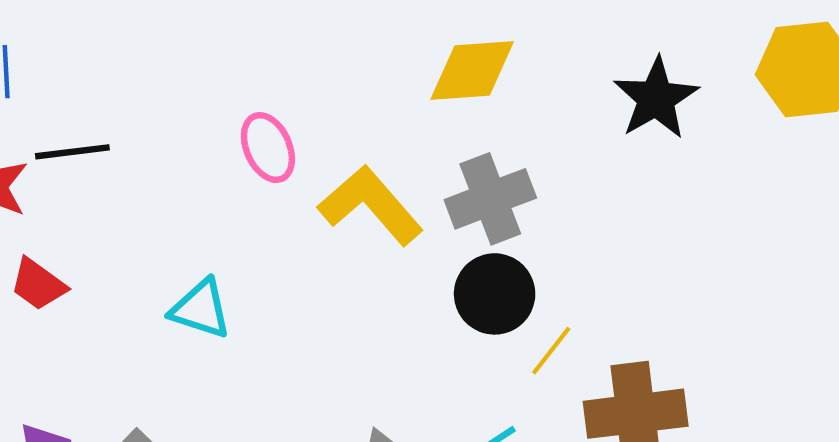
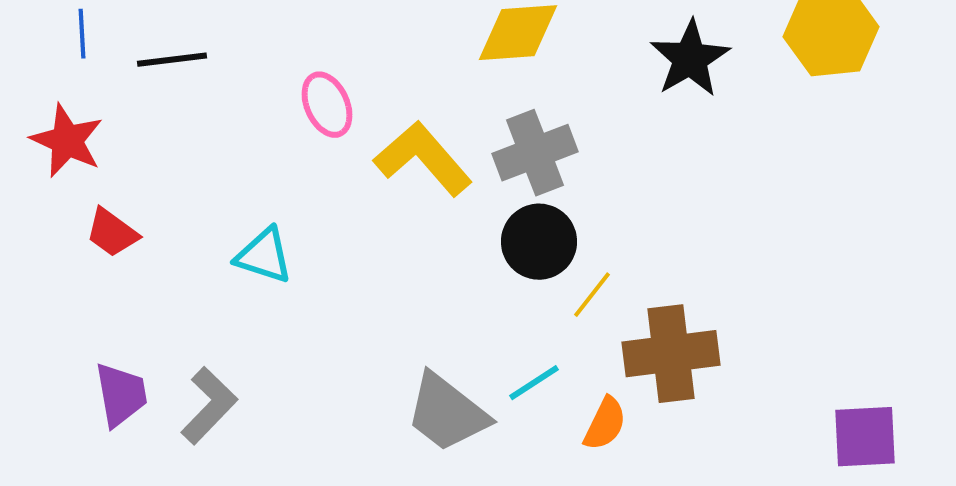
black line: (72, 152) -> (172, 60), moved

